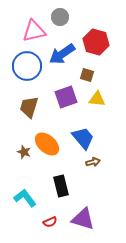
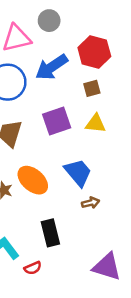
brown square: (87, 75) -> (92, 88), moved, turned -32
purple triangle: (83, 219) -> (107, 267), moved
red semicircle: (50, 222) -> (33, 268), moved

